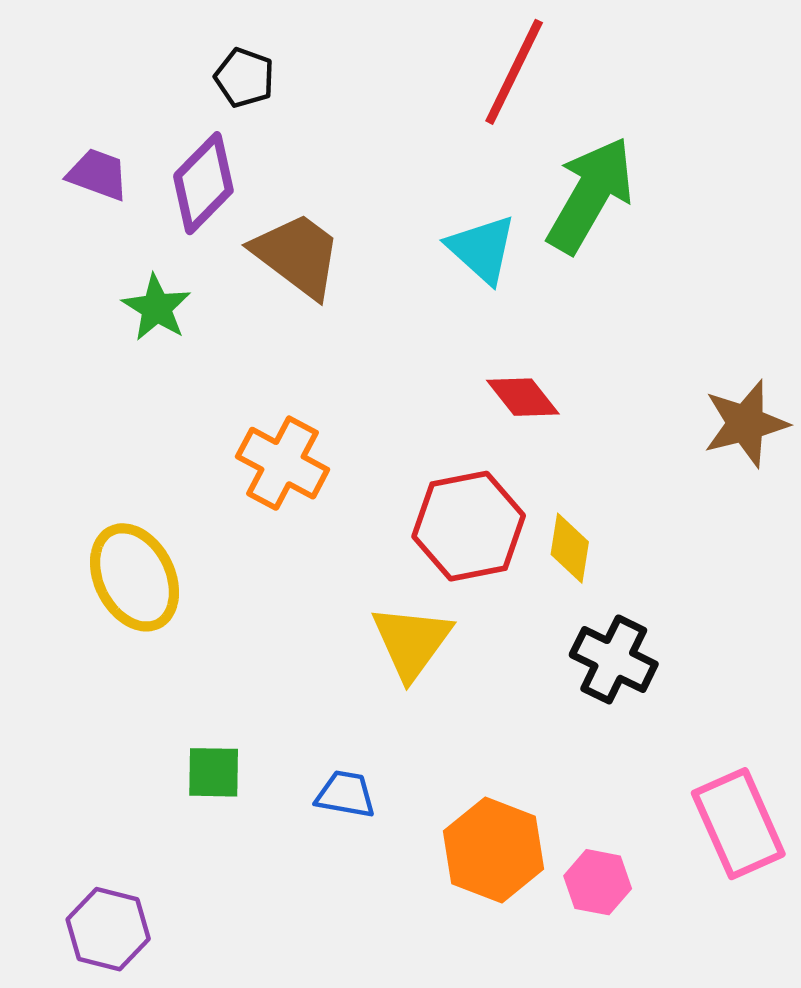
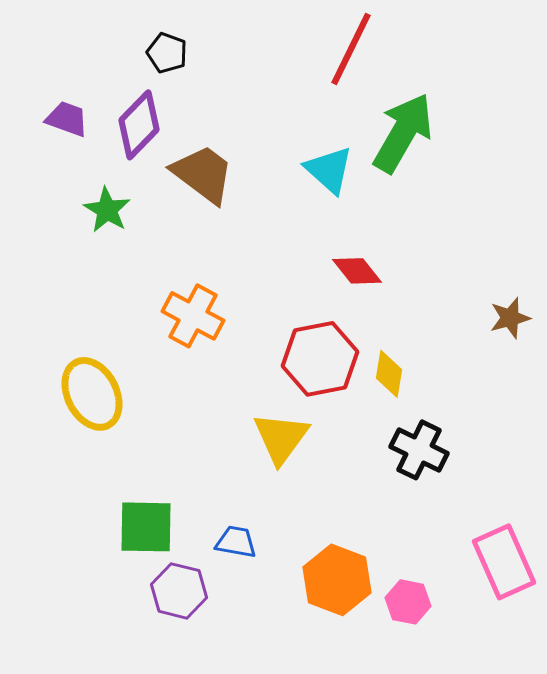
brown star: (746, 424) -> (510, 318), moved, size x0.7
green square: (214, 772) -> (146, 527), size x1.5
purple hexagon: (108, 929) -> (179, 591), moved

